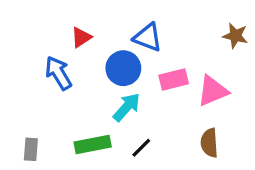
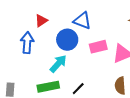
blue arrow: (58, 73) -> (27, 43), turned 35
cyan arrow: (127, 107) -> (58, 64), moved

